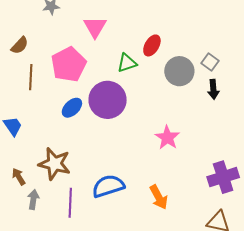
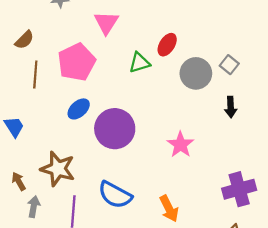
black arrow: (213, 89) -> (231, 107), moved
purple circle: (108, 100) -> (115, 129), moved
blue semicircle: (108, 186) -> (115, 195), turned -136

